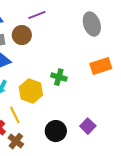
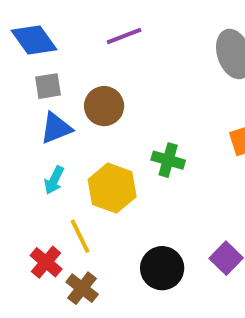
brown circle: (22, 35) -> (104, 106), moved

